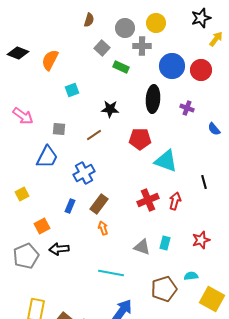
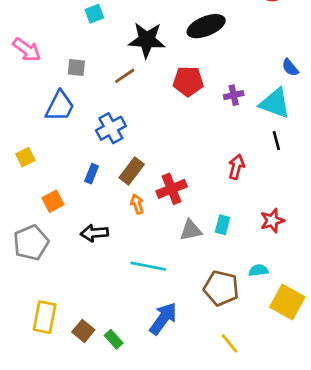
black ellipse: (153, 99) -> (206, 26), turned 64
purple cross: (187, 108) -> (234, 95), moved, turned -32
black star: (110, 109) -> (147, 40), size x1.5
cyan triangle: (166, 161) -> (275, 103), moved
red cross: (148, 200) -> (172, 189), moved
gray triangle: (142, 247) -> (191, 230), turned -30
black arrow: (59, 249) -> (94, 233), moved
brown pentagon: (164, 289) -> (221, 288), turned 30

